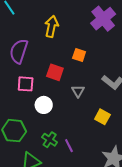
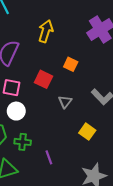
white circle: (44, 105) -> (16, 111), moved
green cross: (50, 140) -> (23, 142), moved, turned -35

